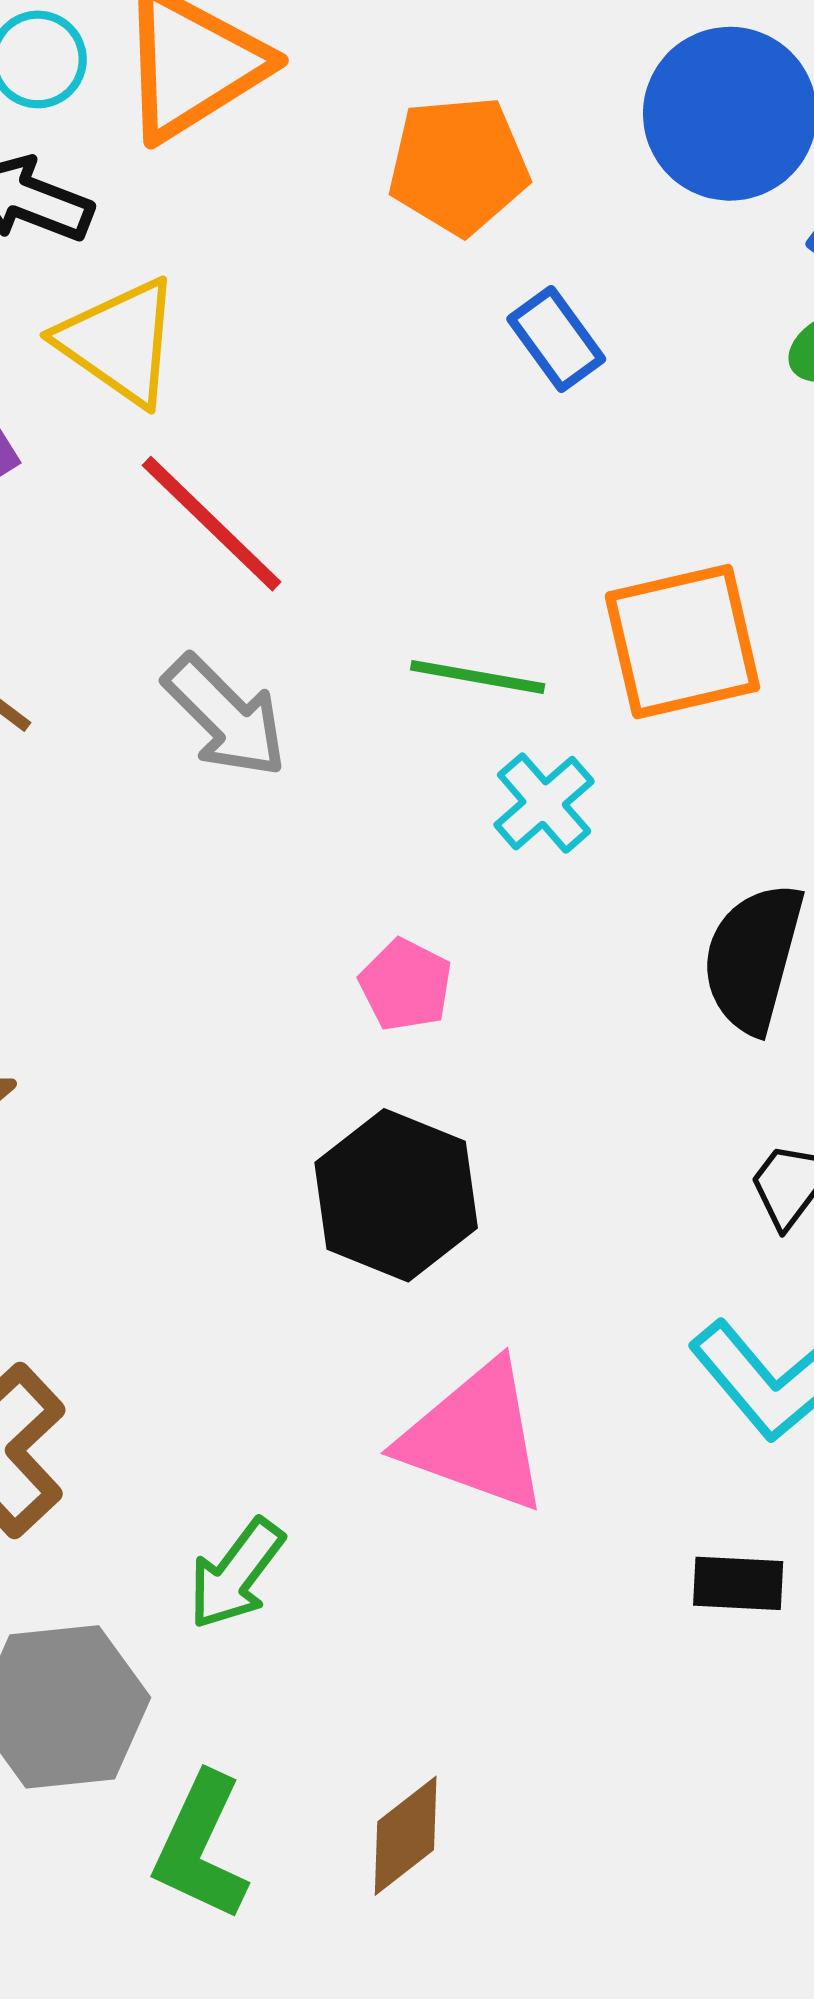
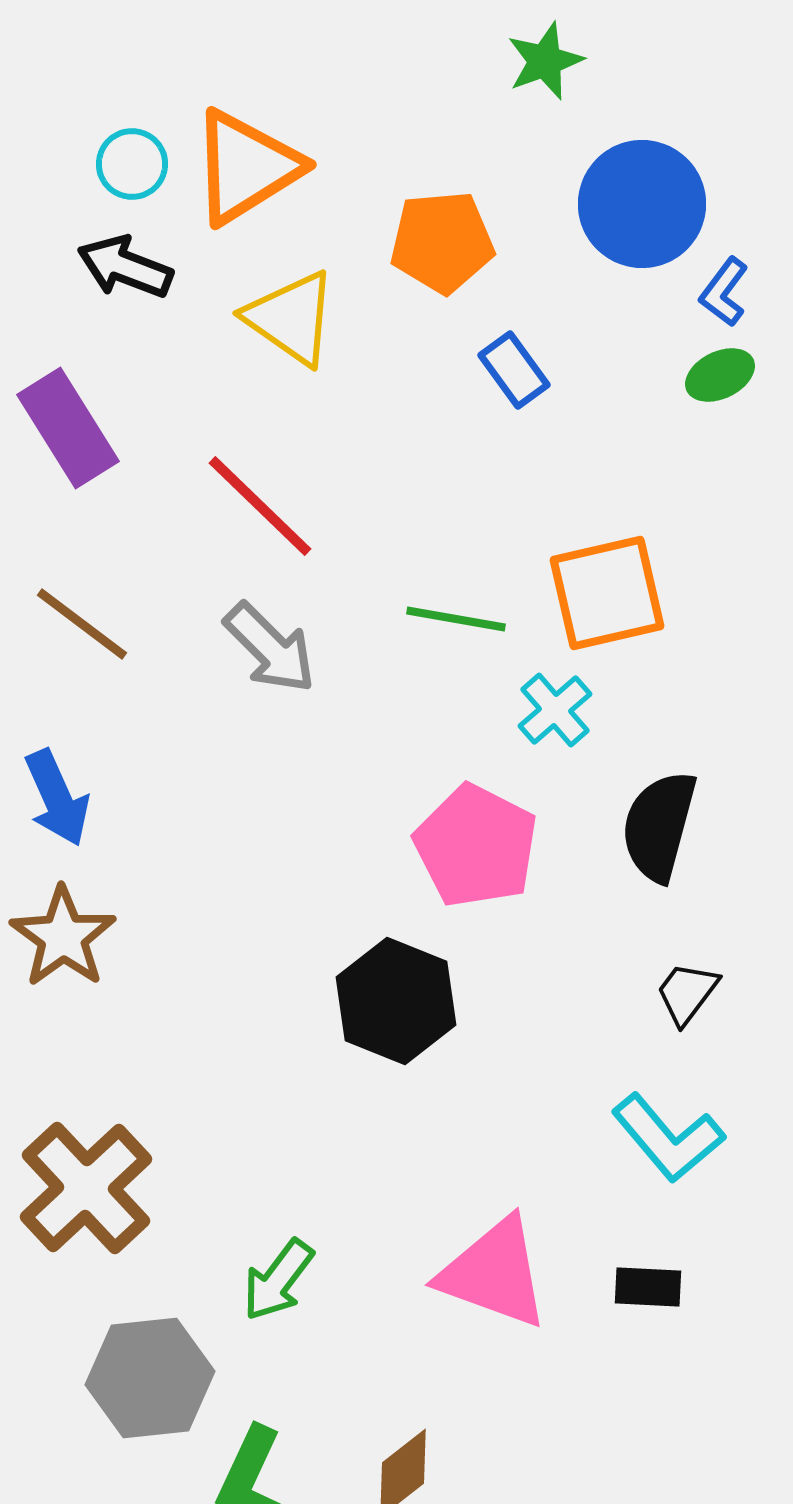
yellow triangle: (119, 342) -> (291, 318), moved
cyan cross: (544, 803) -> (555, 710), moved
pink pentagon: (406, 985) -> (476, 846), moved, size x1.8
pink triangle: (475, 1437) -> (494, 1273), moved

